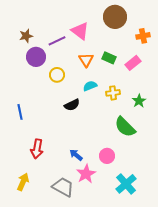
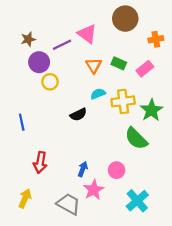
yellow circle: (57, 75) -> (50, 82), moved
yellow cross: (113, 93) -> (123, 101), size x1.5
green star: (139, 101) -> (151, 110), size x1.5
blue arrow: (76, 155) -> (83, 169), turned 72

